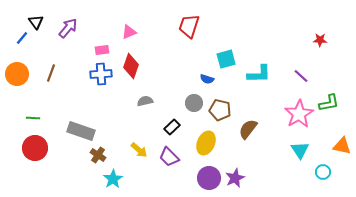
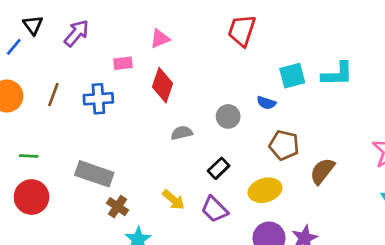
blue cross: (101, 74) -> (98, 99), moved
cyan L-shape: (259, 74) -> (337, 74), moved
gray circle: (194, 103) -> (228, 116), moved
yellow ellipse: (206, 143) -> (265, 190), turned 50

